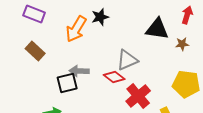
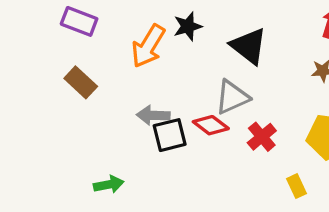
black triangle: (157, 29) -> (249, 46), moved, turned 30
black square: (67, 83) -> (170, 135), moved
red cross: (138, 96) -> (262, 137), moved, size x0.7

